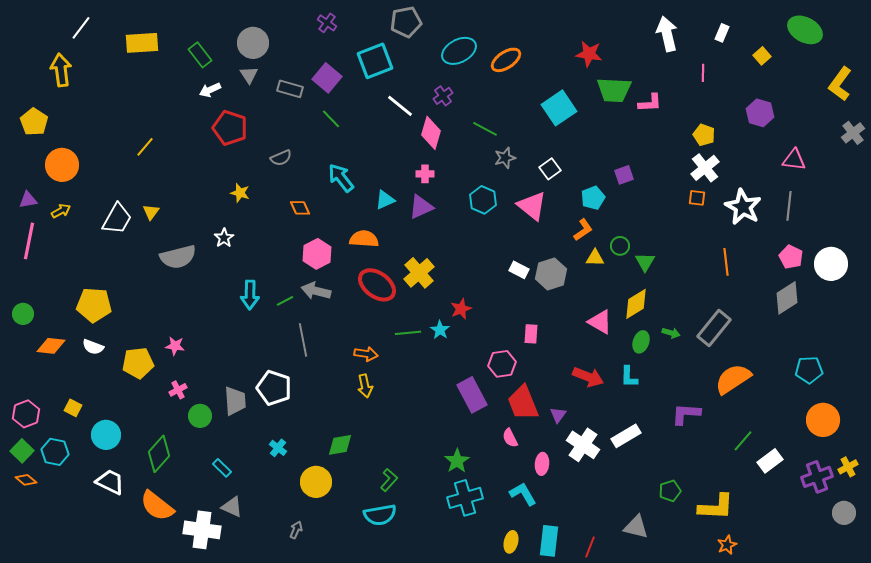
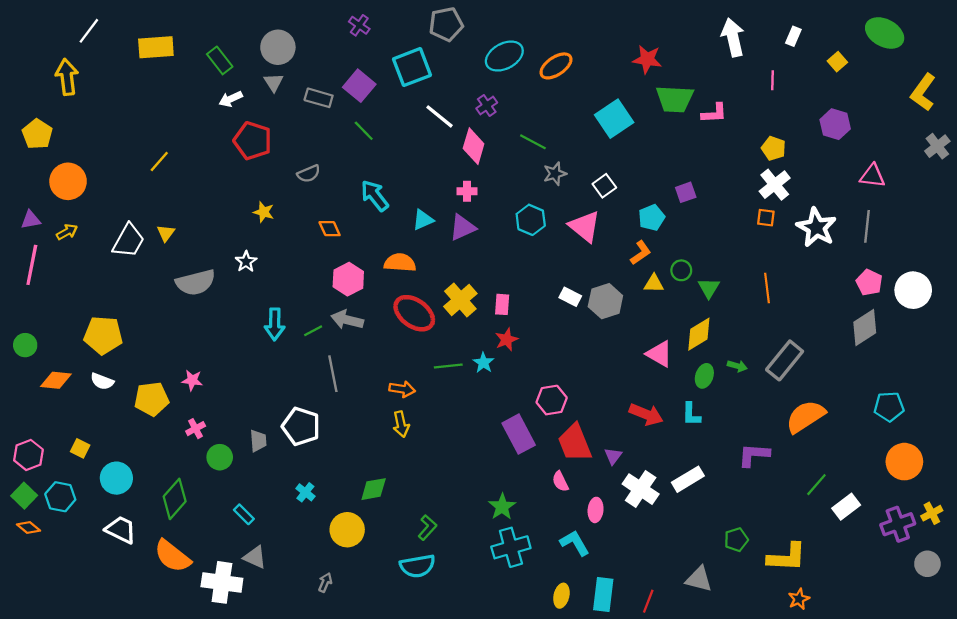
orange line: (726, 262) -> (767, 288), moved
pink rectangle: (531, 334) -> (502, 304), moved
gray trapezoid: (235, 401) -> (258, 441), size x0.7

